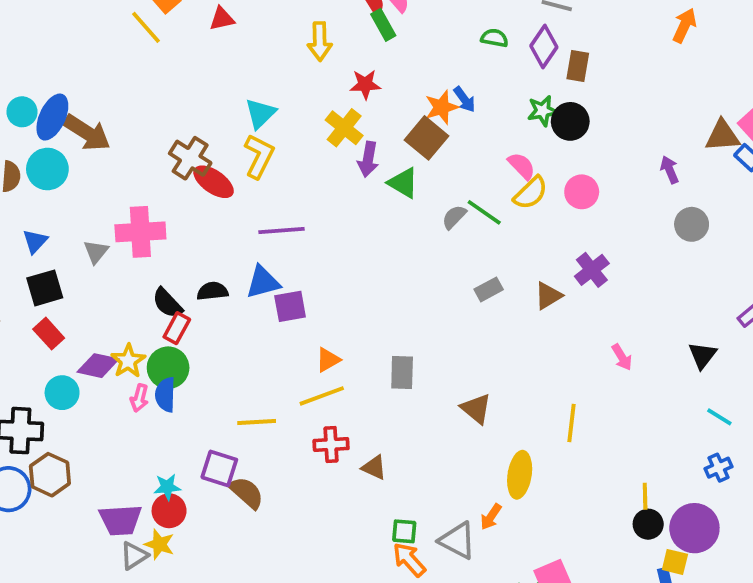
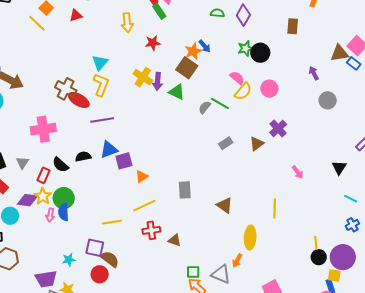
brown rectangle: (578, 66) -> (293, 26), moved
yellow cross: (344, 128) -> (143, 77), moved
purple line: (282, 231) -> (102, 120), moved
gray triangle: (96, 252) -> (22, 163), moved
red rectangle: (177, 328) -> (43, 175), moved
orange triangle: (328, 360) -> (142, 176), moved
red circle: (169, 511) -> (100, 274), moved

